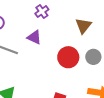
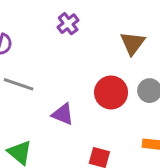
purple triangle: (34, 37) -> (63, 114), moved

